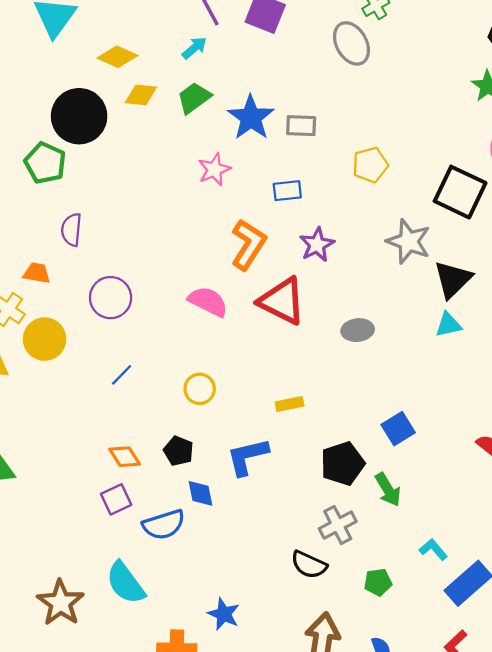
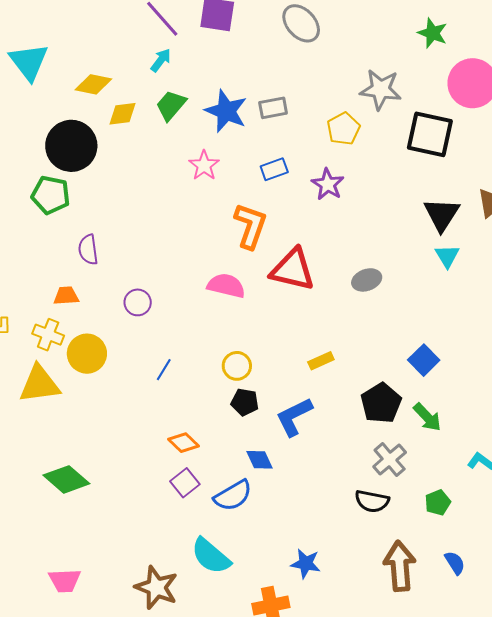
gray star: (409, 241) -> (381, 89), moved
purple star: (317, 245) -> (328, 184), moved
purple circle: (111, 298) -> (138, 302), size x0.7
cyan triangle: (448, 325) -> (447, 256), turned -36
black pentagon: (178, 451) -> (245, 402), moved

